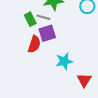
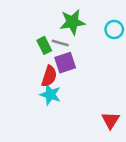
cyan star: (64, 61) -> (50, 95), moved, turned 30

